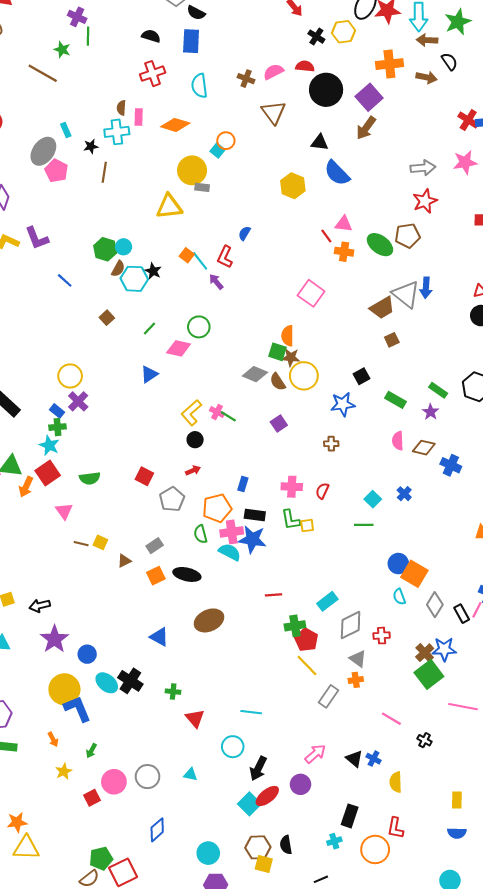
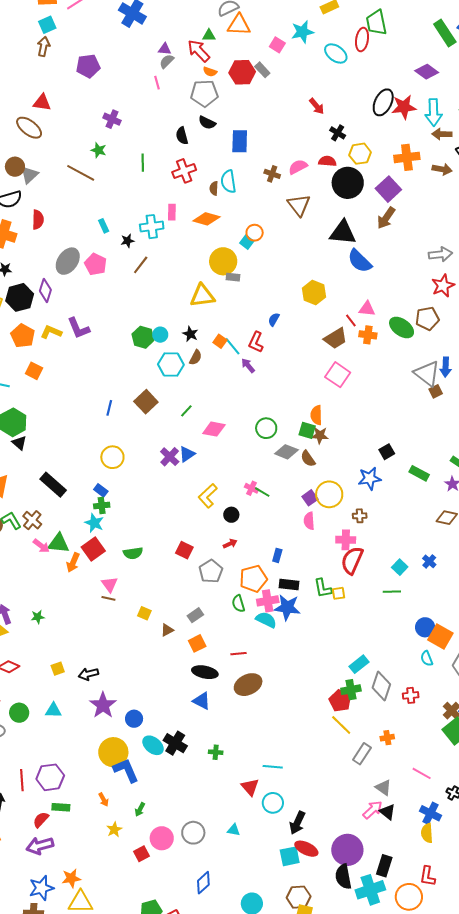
black semicircle: (196, 13) -> (207, 123), moved
yellow hexagon: (344, 32) -> (360, 154), moved
green line: (88, 36) -> (143, 163), moved
black semicircle: (151, 36) -> (182, 136), turned -120
blue rectangle: (191, 41) -> (240, 141), moved
brown semicircle: (121, 108) -> (214, 188), moved
black triangle: (320, 143) -> (343, 233), size x1.6
gray ellipse: (43, 151) -> (68, 261), moved
brown line: (104, 172) -> (141, 265), turned 30
yellow hexagon: (293, 186) -> (314, 293), moved
brown semicircle: (118, 269) -> (196, 357), moved
black star: (153, 271) -> (190, 334), moved
blue line: (65, 280) -> (109, 408), moved, turned 63
brown trapezoid: (382, 308) -> (335, 338), moved
brown square: (107, 318) -> (146, 402), size x1.6
green circle: (199, 327) -> (266, 428), moved
brown square: (392, 340) -> (436, 391), moved
yellow circle: (304, 376) -> (329, 494), moved
purple cross: (78, 401) -> (170, 457), moved
yellow L-shape: (191, 413) -> (208, 496), moved
pink semicircle: (398, 441) -> (309, 521), moved
pink cross: (292, 487) -> (346, 540), moved
red semicircle: (322, 491) -> (352, 560), size x1.8
brown line: (81, 544) -> (108, 598), moved
black ellipse: (187, 574) -> (205, 672), moved
red line: (273, 595) -> (238, 654), moved
gray diamond: (351, 625) -> (381, 686), turned -44
green cross: (295, 626) -> (351, 690), moved
gray triangle: (358, 659) -> (383, 787), moved
cyan line: (251, 712) -> (273, 767), moved
red triangle: (195, 718) -> (250, 787), moved
pink arrow: (315, 754) -> (373, 810), moved
blue cross: (374, 759) -> (431, 813), moved, size x1.5
purple circle: (300, 784) -> (347, 850), moved, size x1.6
red ellipse: (267, 796) -> (306, 849), turned 65
cyan square: (249, 804) -> (290, 856), turned 35
cyan cross: (334, 841) -> (370, 890), size x2.0
black semicircle: (286, 845) -> (343, 877), moved, size x1.4

